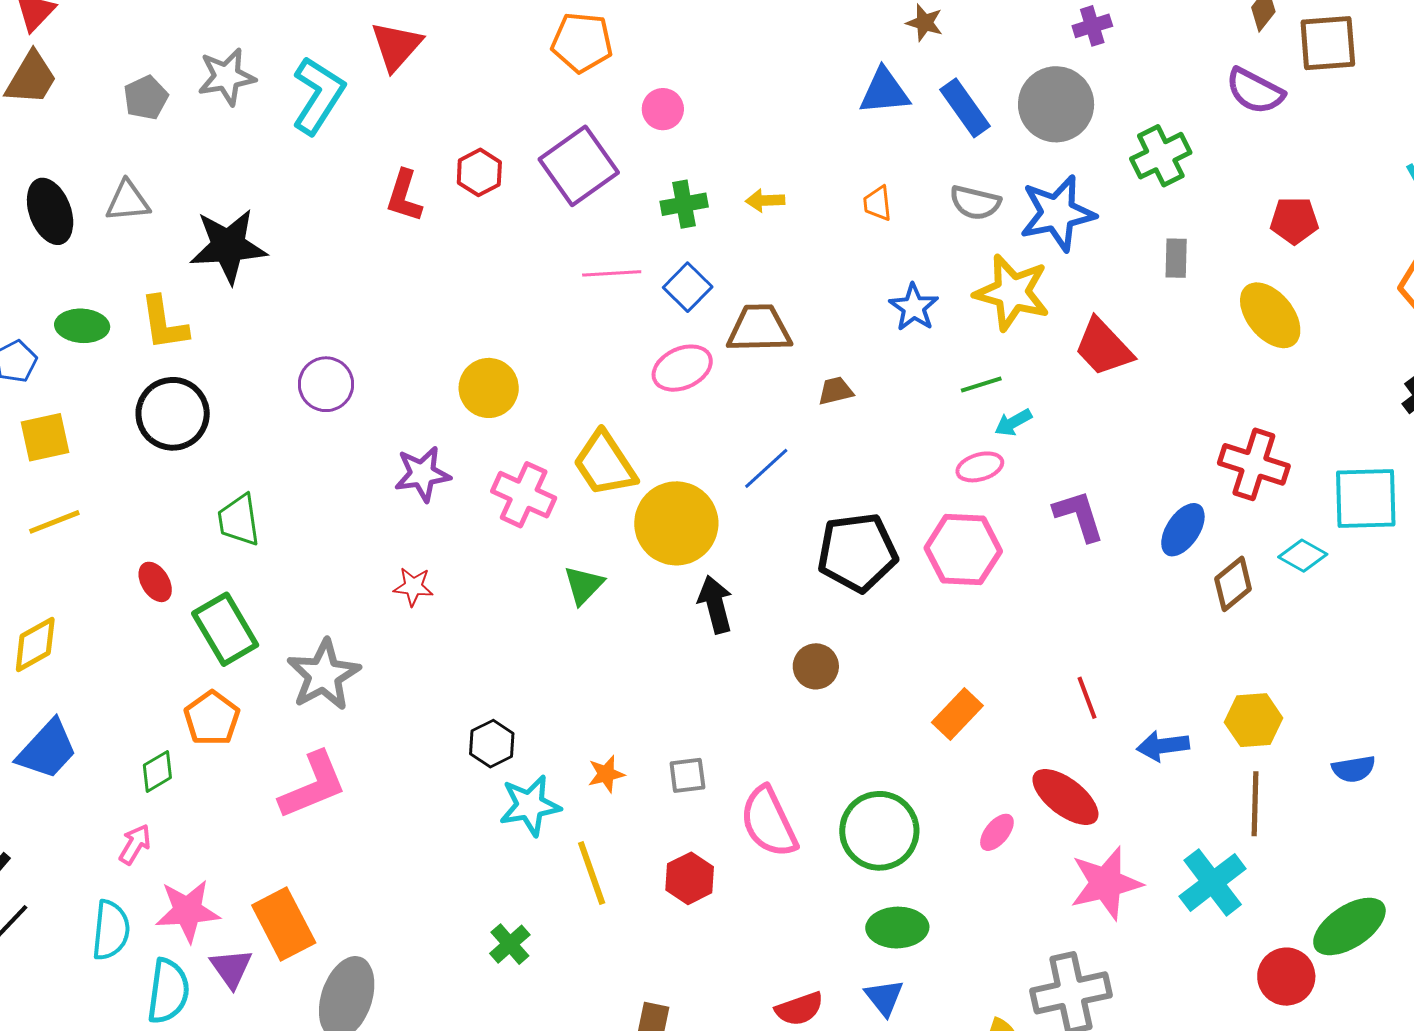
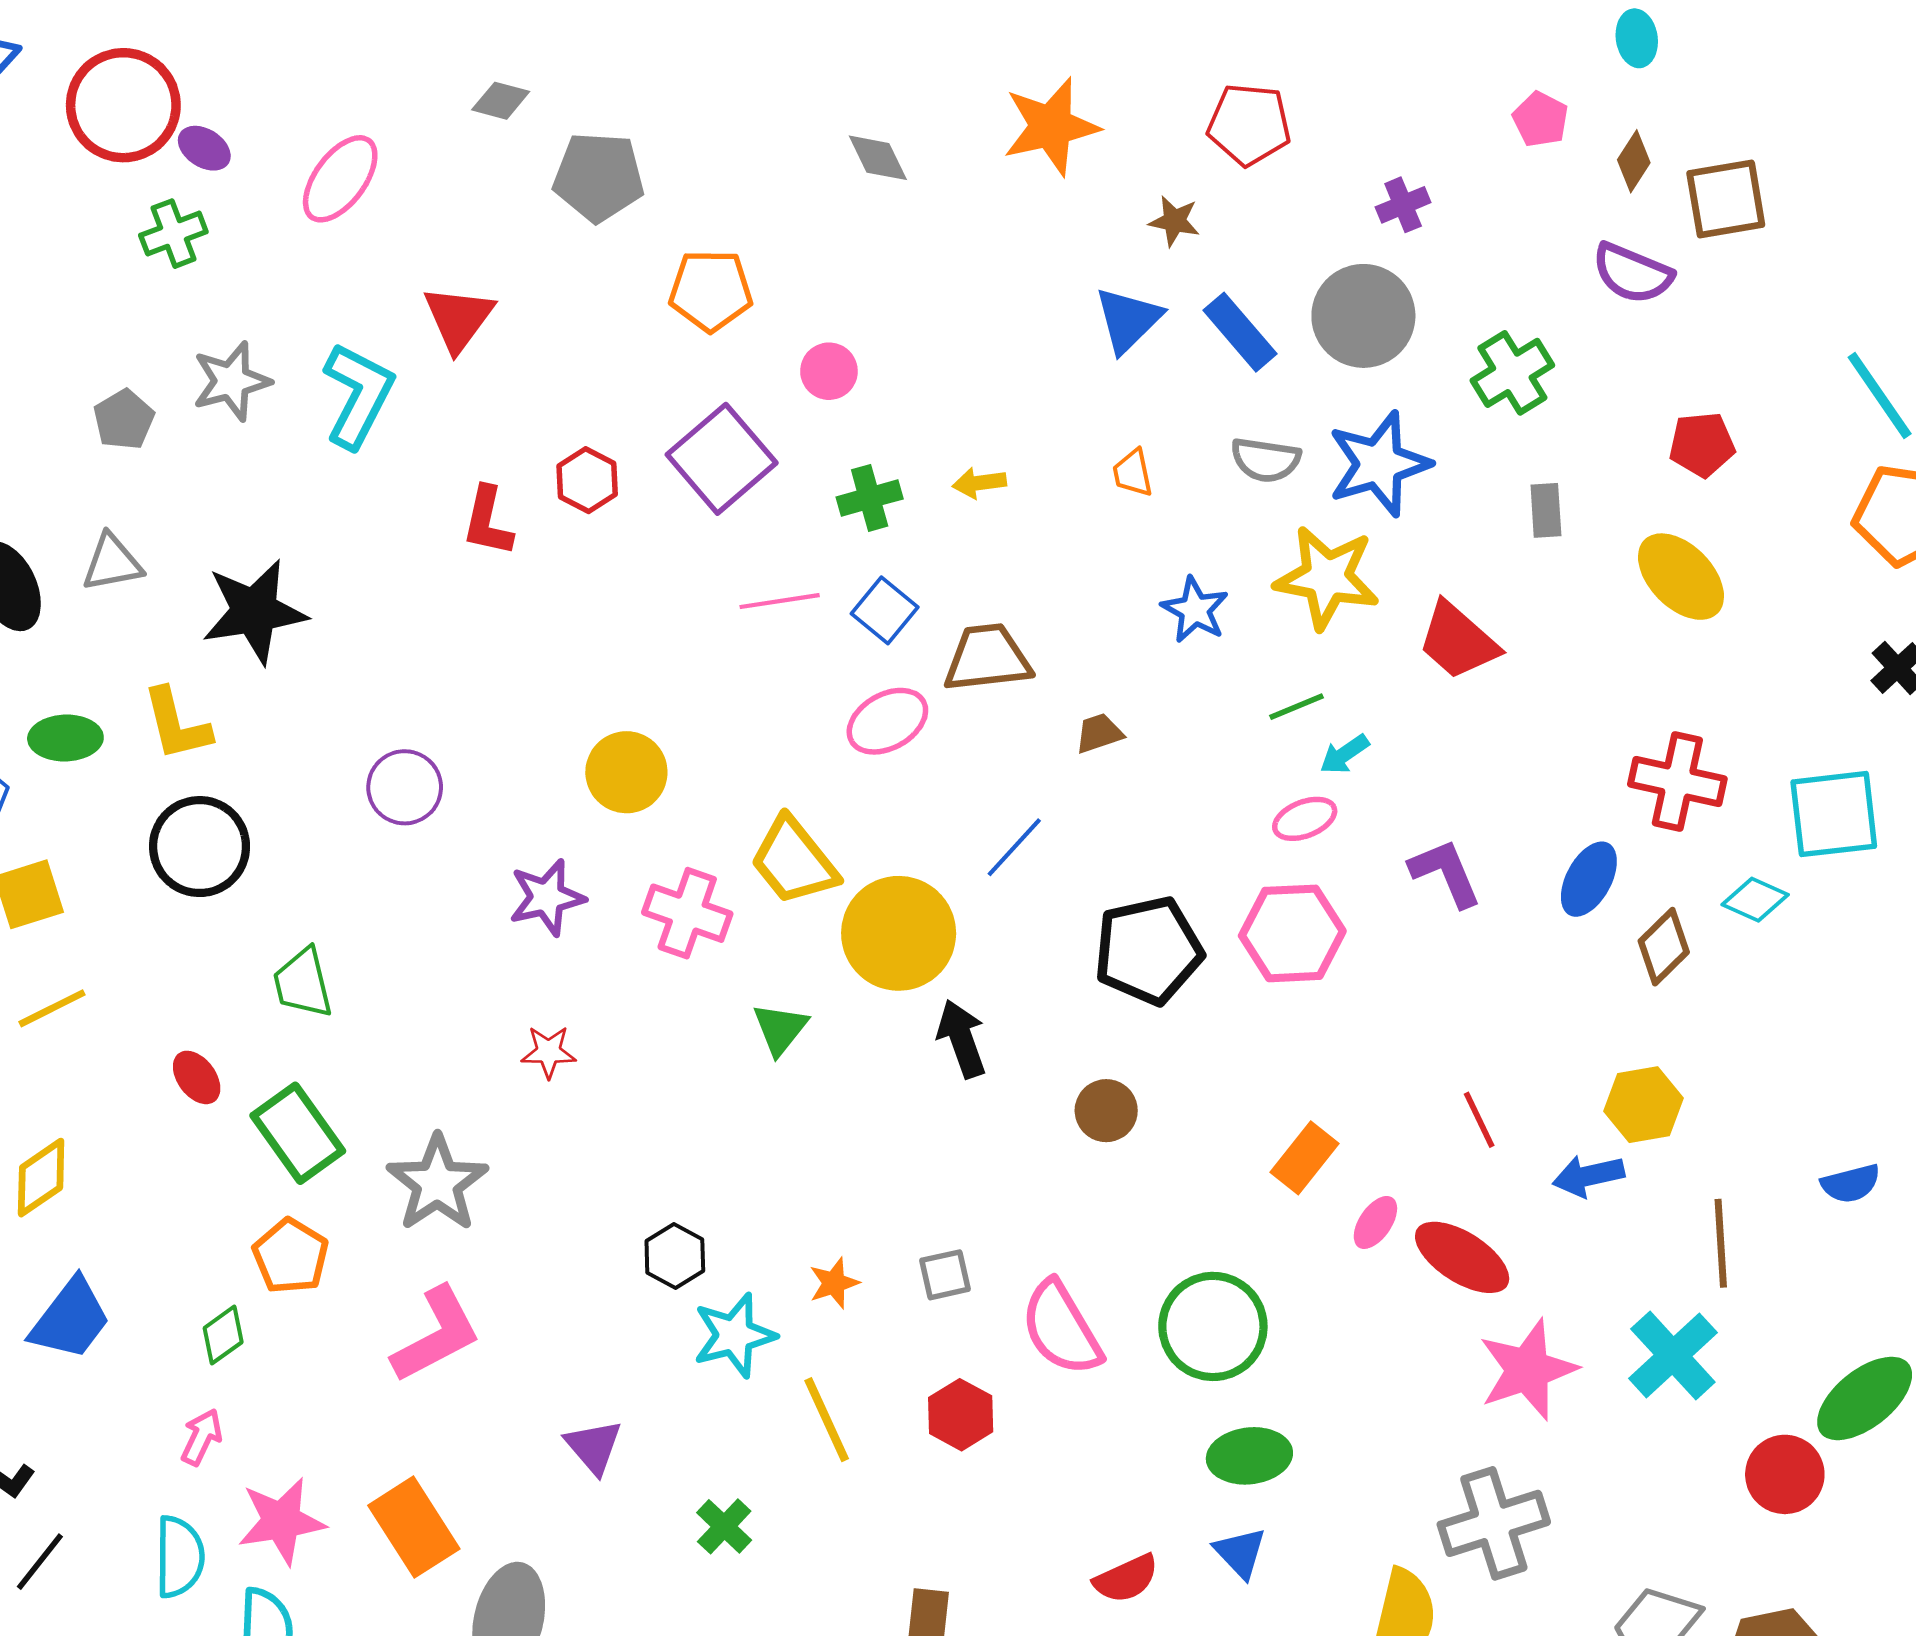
blue triangle: (884, 91) -> (1128, 320), turned -34
yellow hexagon: (1254, 720) -> (1643, 1105), moved
pink ellipse: (997, 832) -> (1375, 1222), moved
purple triangle: (231, 968) -> (594, 1447), moved

